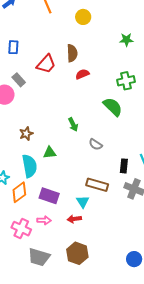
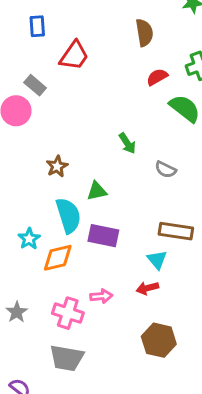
blue rectangle: (13, 47) -> (37, 26), moved
brown semicircle: (72, 53) -> (144, 33), moved
red semicircle: (82, 74) -> (157, 77), moved
orange diamond: (19, 192) -> (58, 258), turned 30
purple rectangle: (49, 196) -> (103, 236), moved
gray trapezoid: (39, 257) -> (67, 358), moved

